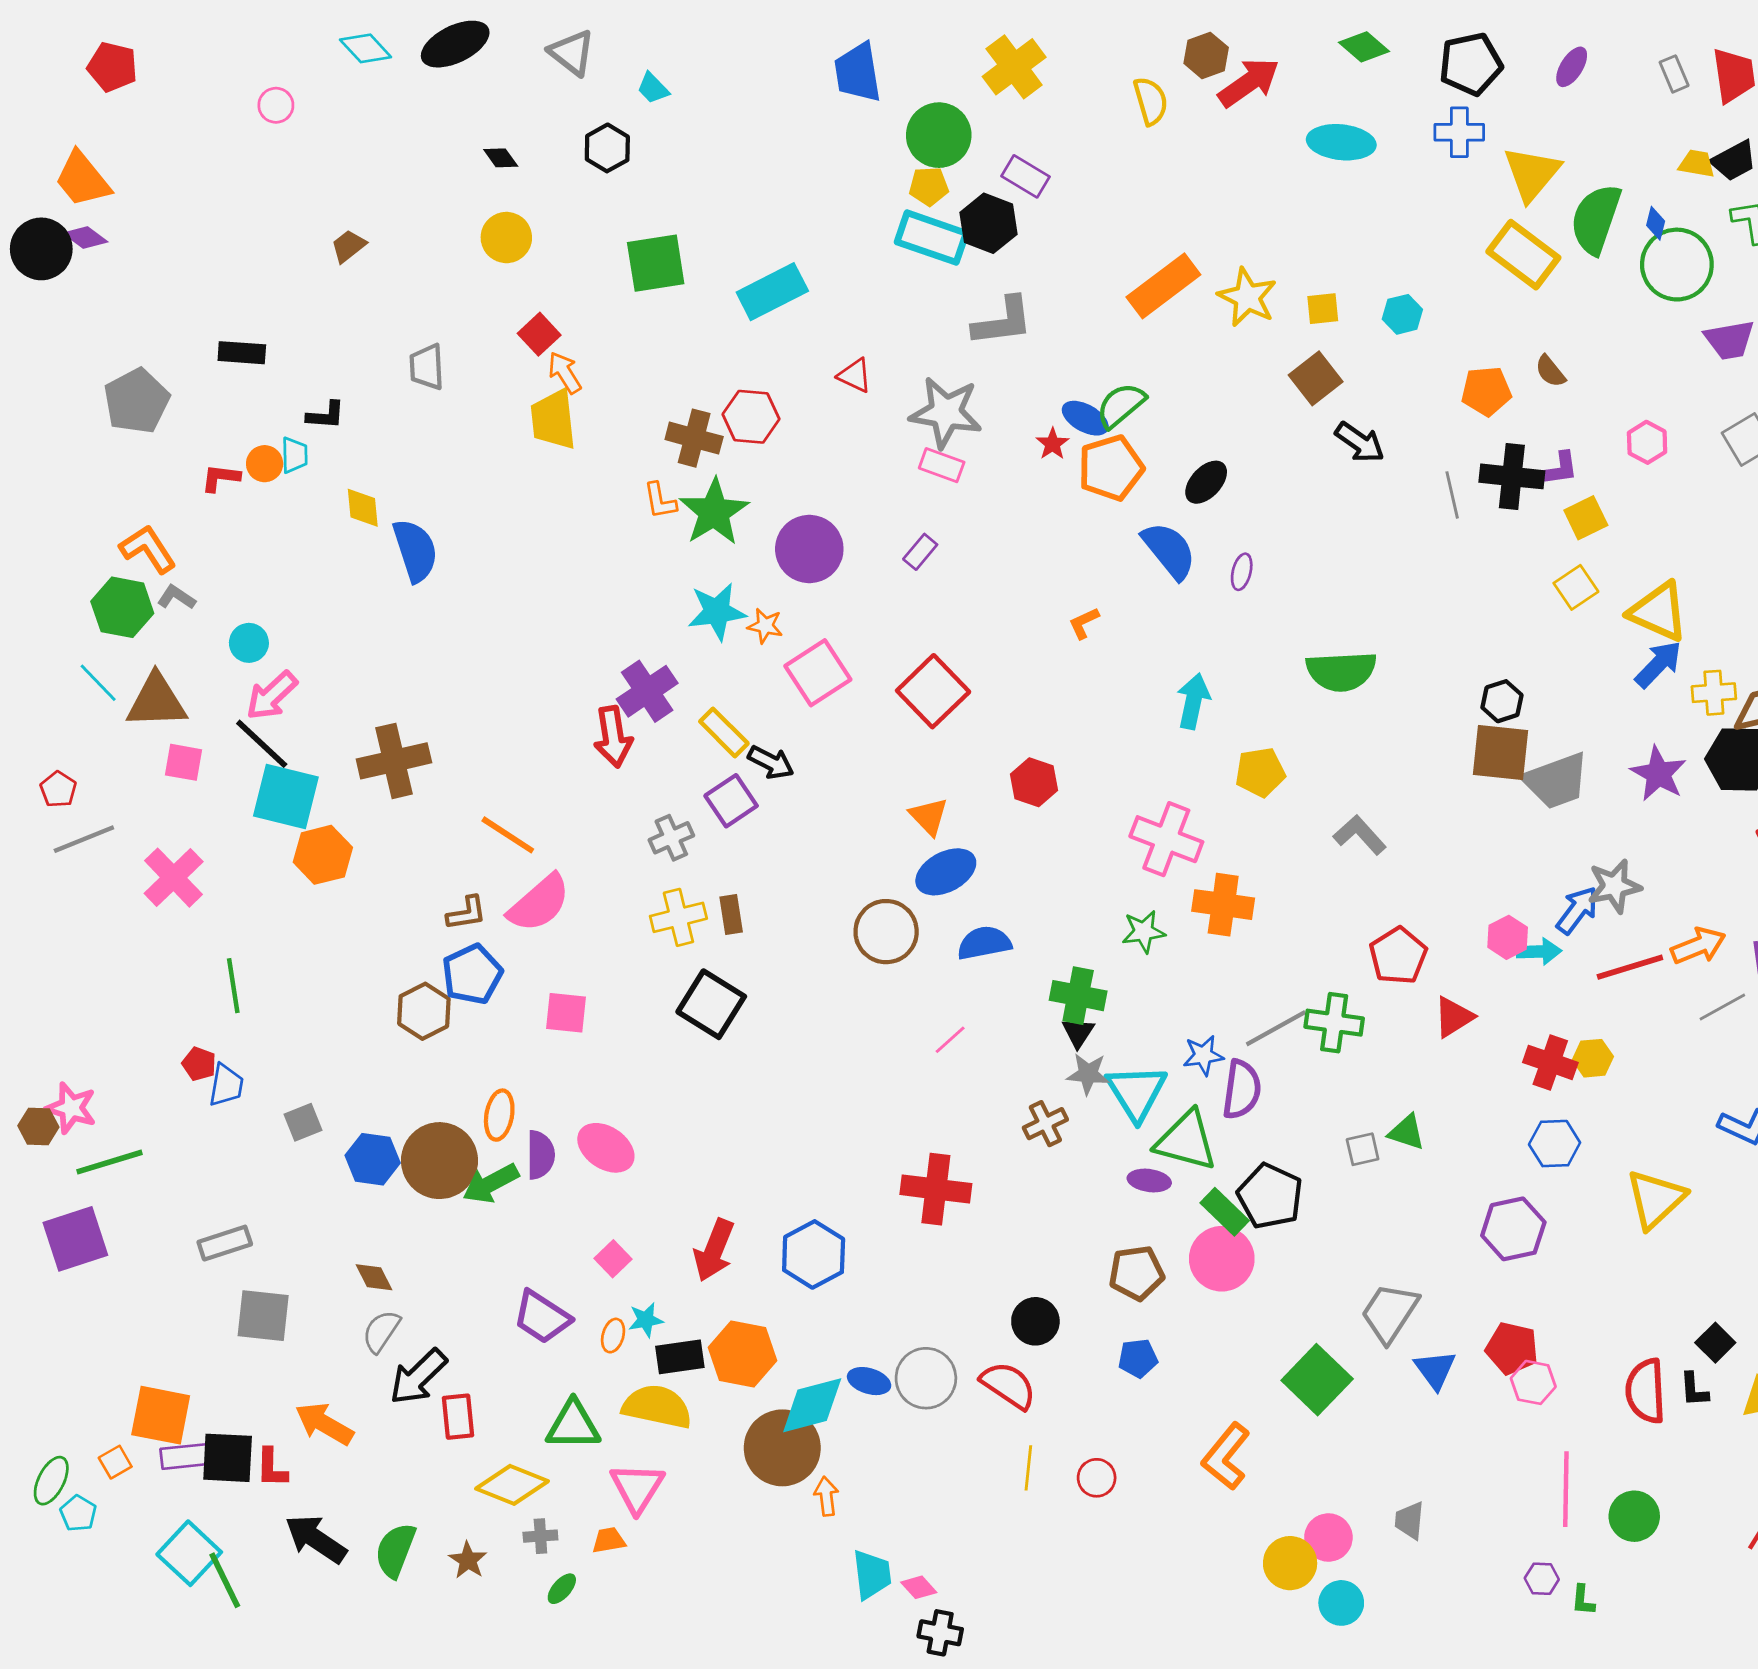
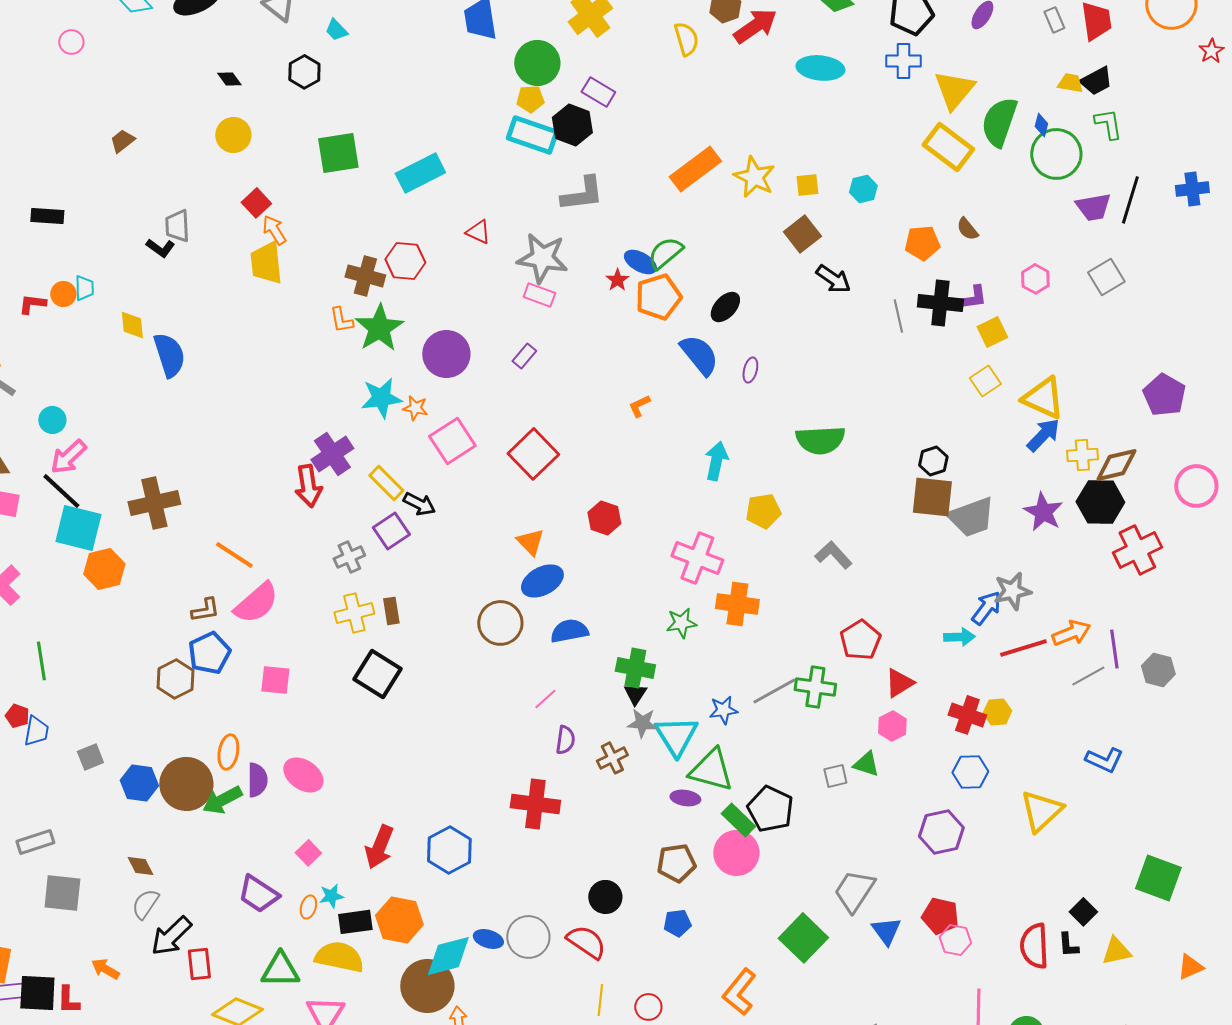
black L-shape: (326, 415) -> (160, 248), moved, turned 32
pink hexagon: (1508, 937) -> (892, 726), moved
purple semicircle: (1242, 1089) -> (565, 740), moved, size x0.7
orange arrow: (324, 1424) -> (105, 969), size x0.7

